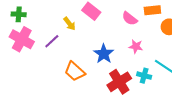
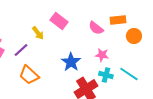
orange trapezoid: (75, 71) -> (29, 75), moved
cyan cross: (144, 76) -> (106, 75), moved

